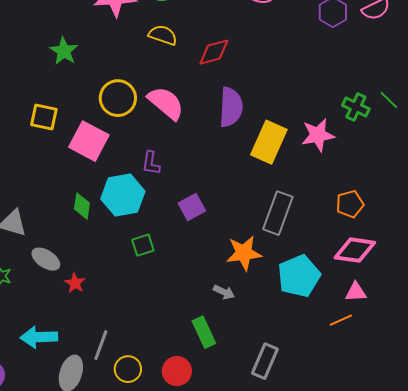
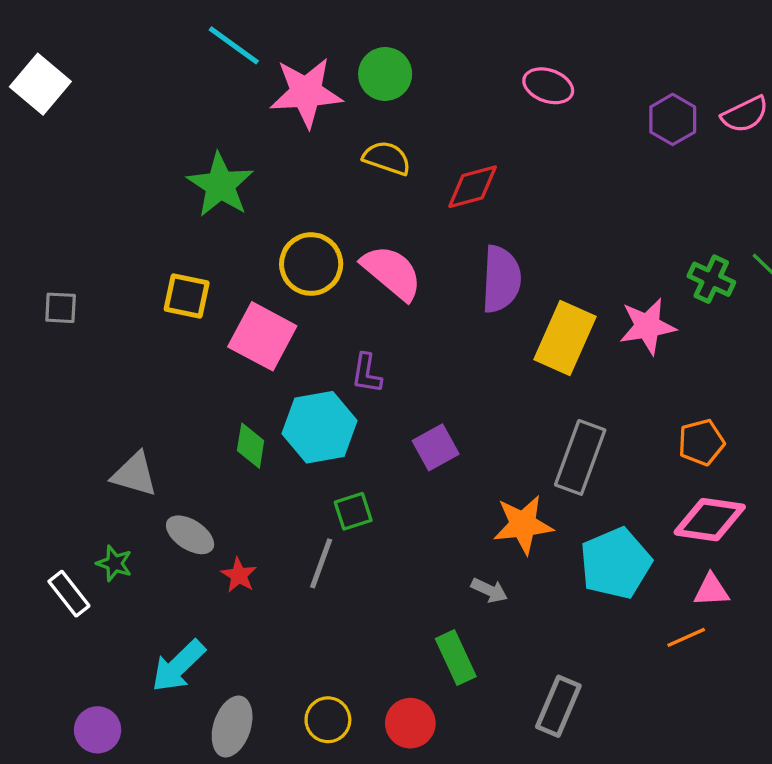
green star: (64, 51) -> (220, 185), size x1.4
cyan arrow: (39, 337) -> (178, 666), turned -42
gray line: (101, 345) -> (321, 563), moved

